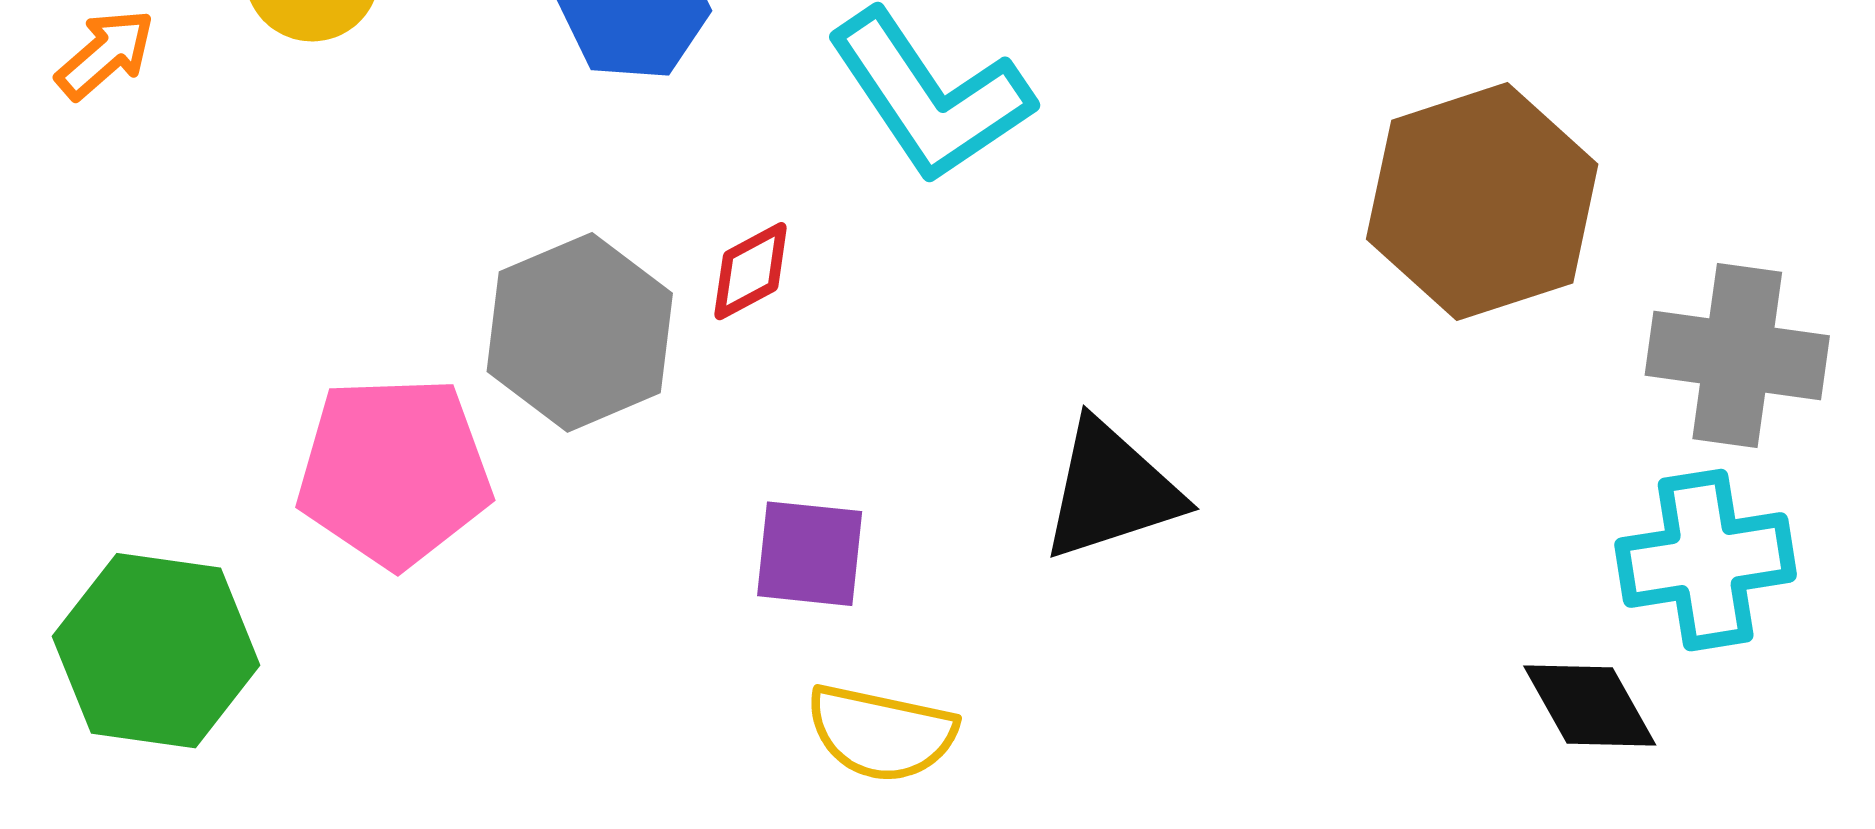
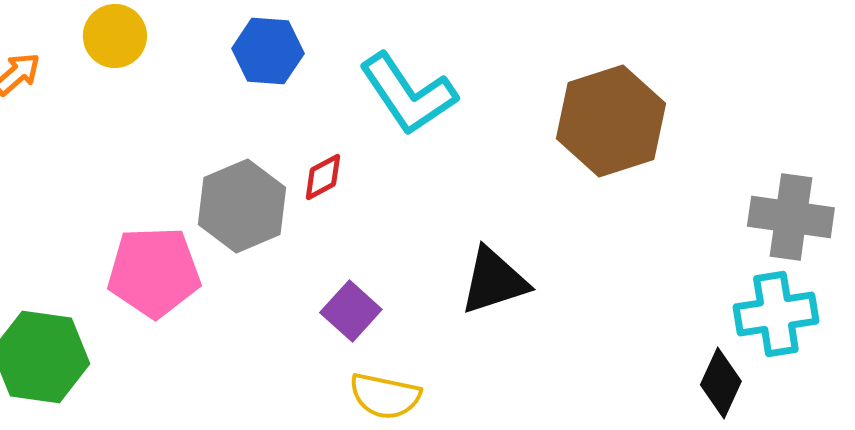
brown hexagon: (1482, 202) -> (611, 121), moved
purple square: (810, 554) -> (351, 311), turned 36
black diamond: (1590, 705) -> (721, 383), turned 54

